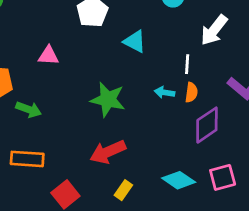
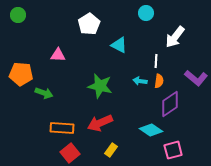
orange rectangle: (27, 159) -> (62, 128), moved
pink square: (223, 177) -> (173, 150), moved
cyan diamond: (179, 180) -> (151, 130), moved

